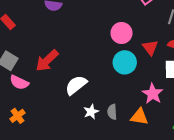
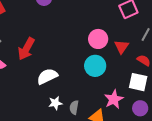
red triangle: (150, 48) -> (122, 47), moved
red arrow: (47, 61) -> (26, 49), turned -30

